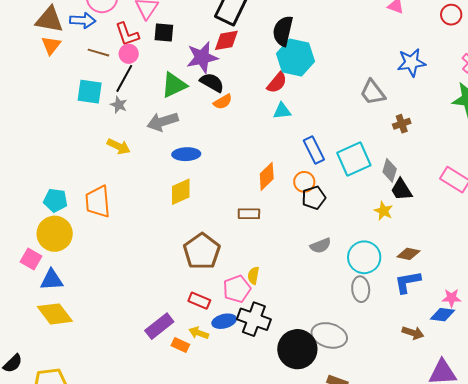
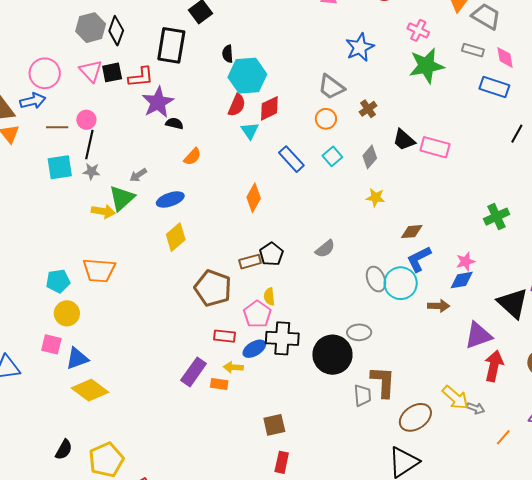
black semicircle: (283, 31) -> (228, 54), size x0.6
black square: (164, 32) -> (112, 72), moved
red L-shape: (127, 34) -> (141, 77), moved, turned -60
red diamond: (226, 40) -> (269, 108), moved
black semicircle: (212, 83) -> (174, 123), size x0.7
green triangle: (174, 85) -> (122, 198), moved
orange semicircle: (223, 102) -> (192, 157), moved
cyan triangle: (282, 111) -> (250, 131), turned -42
gray arrow: (163, 122) -> (138, 175), size x0.6
cyan square: (354, 159) -> (332, 156), size x0.6
gray diamond: (390, 170) -> (370, 157), turned 40
orange circle: (304, 182) -> (326, 119), moved
black trapezoid: (401, 190) -> (404, 140), moved
black pentagon: (314, 198) -> (271, 254), moved
orange trapezoid: (98, 202) -> (99, 270), turned -64
brown rectangle: (249, 214) -> (250, 262), moved
yellow circle: (55, 234) -> (67, 313), size x0.7
cyan circle: (364, 257) -> (401, 283), moved
gray ellipse: (329, 335) -> (359, 332), size x0.7

